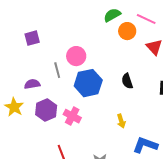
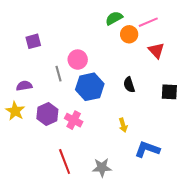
pink line: (146, 19) -> (148, 22), turned -48
purple semicircle: (32, 84) -> (24, 86), moved

